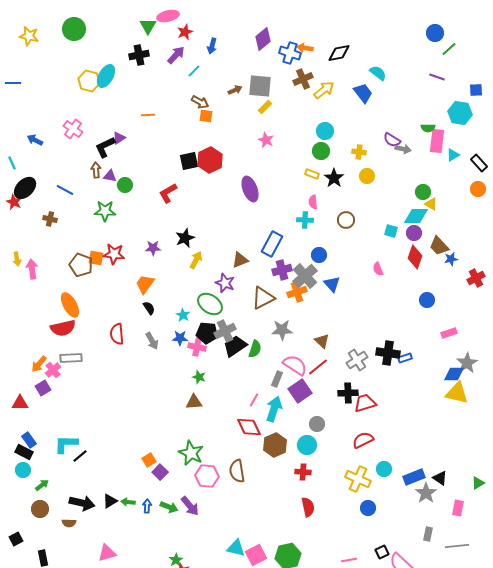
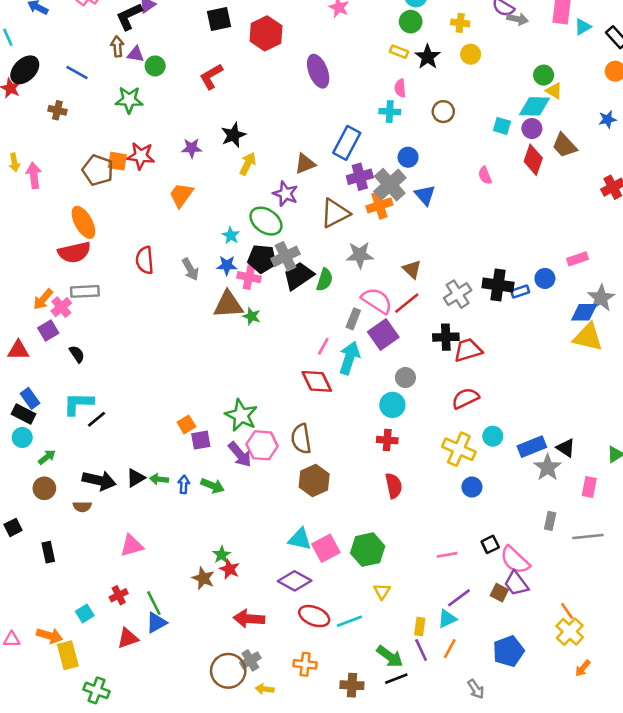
black square: (189, 161) -> (219, 19), moved
blue star: (451, 259) -> (607, 119), moved
blue circle: (427, 300) -> (545, 278), moved
black semicircle: (149, 308) -> (77, 354), moved
brown triangle: (194, 402) -> (228, 305), moved, size x1.4
brown hexagon: (275, 445) -> (314, 480), moved
purple square: (160, 472) -> (201, 440), turned 35
purple arrow: (190, 506) -> (240, 454), moved

